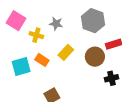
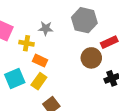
yellow rectangle: (66, 52) -> (39, 81), moved
orange rectangle: (42, 60) -> (40, 61), moved

